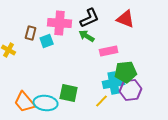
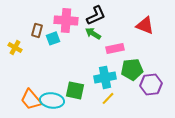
red triangle: (126, 19) -> (145, 25), moved
cyan cross: (114, 83) -> (105, 77), moved
purple hexagon: (131, 90) -> (151, 84), moved

